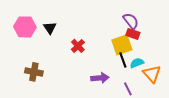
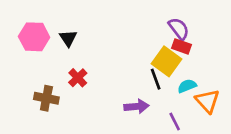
yellow square: (122, 45) -> (167, 61), turned -35
red cross: (78, 46) -> (78, 78), moved
black line: (123, 60) -> (156, 79), moved

